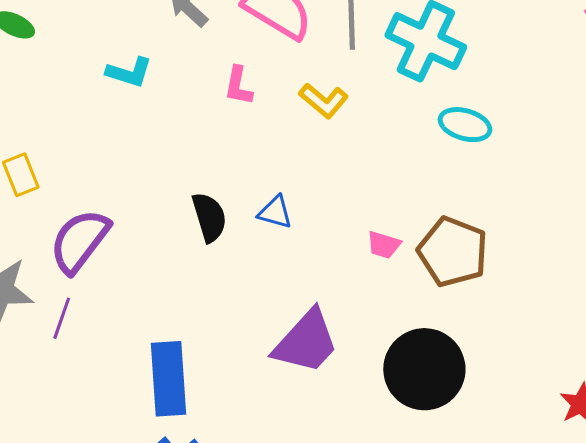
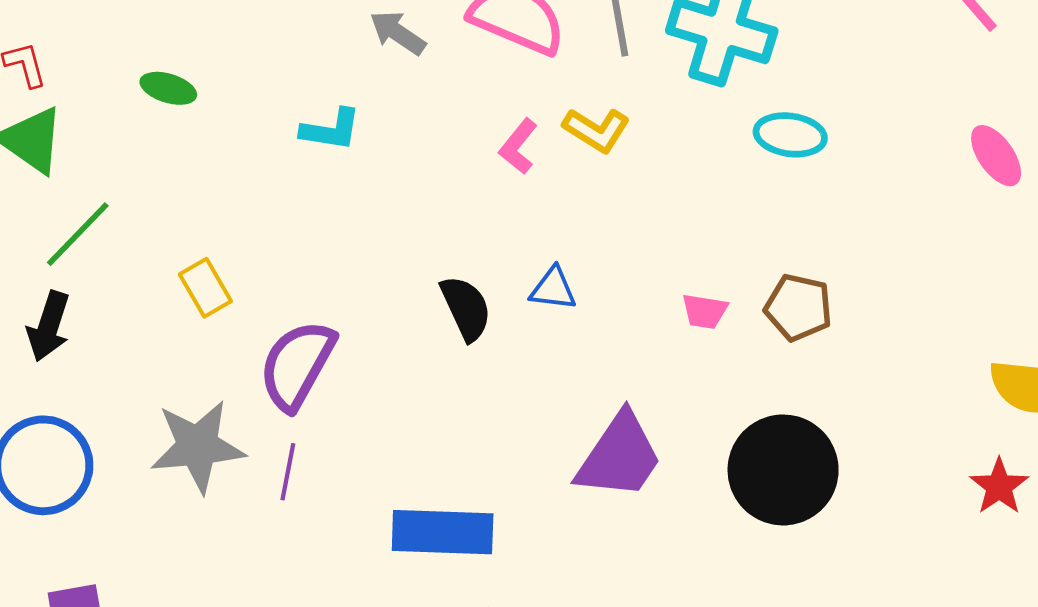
pink L-shape: (238, 86) -> (518, 146), moved, turned 36
brown pentagon: (453, 252) -> (798, 307), size x0.7
blue rectangle: (169, 379) -> (443, 532), turned -76

